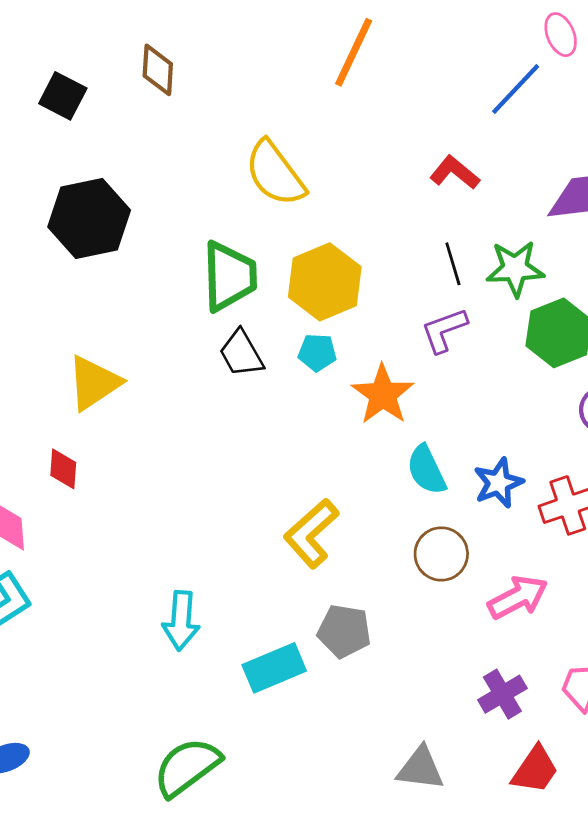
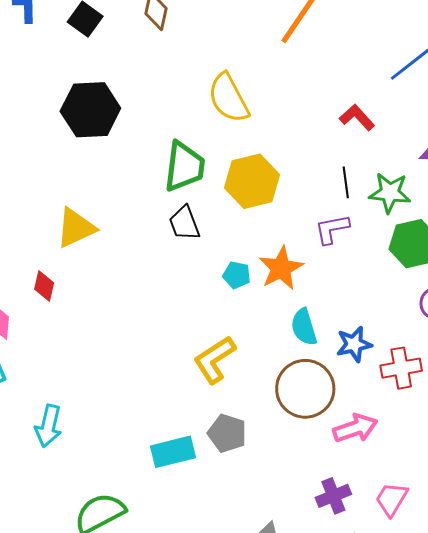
cyan pentagon: (317, 352) -> (237, 275), moved
brown circle: (441, 554) -> (305, 389), size x1.5
cyan arrow: (181, 621) -> (48, 426), moved

